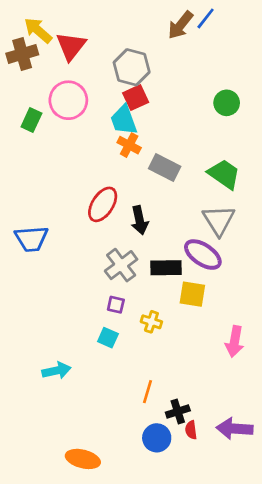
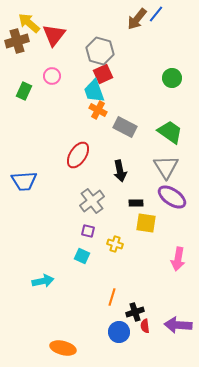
pink circle: (68, 100) -> (52, 76), size x0.6
black arrow: (140, 220) -> (120, 171), moved
purple ellipse: (203, 255) -> (172, 197), moved
black rectangle: (166, 268) -> (136, 203), moved, size x0.6

